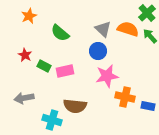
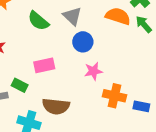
gray triangle: (103, 29) -> (72, 16), moved
green rectangle: (44, 66) -> (20, 85), moved
pink star: (107, 76) -> (93, 71), size x0.7

